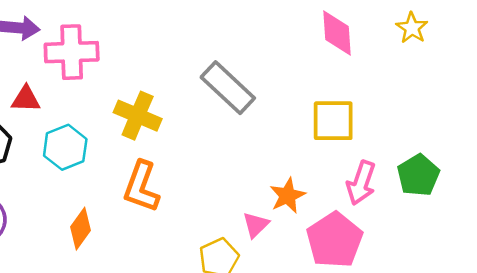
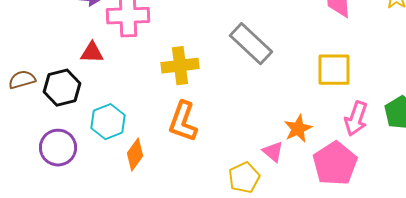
yellow cross: (138, 116) -> (180, 66), turned -30
cyan hexagon: (65, 147) -> (108, 122), moved
pink triangle: (256, 225) -> (273, 152), turned -35

